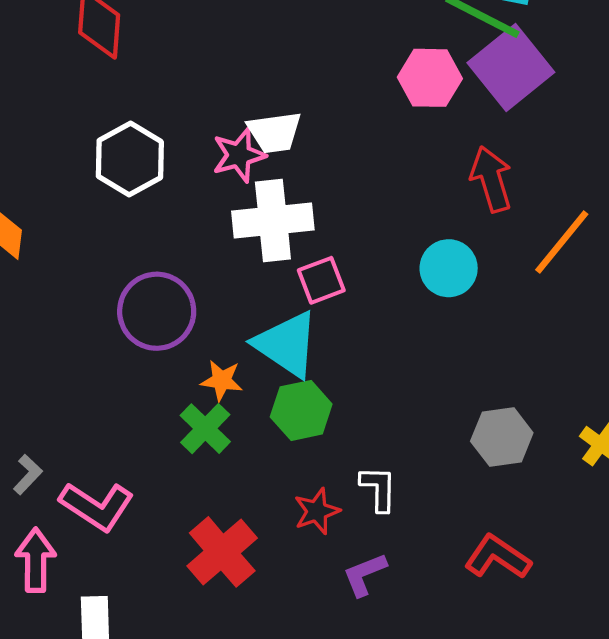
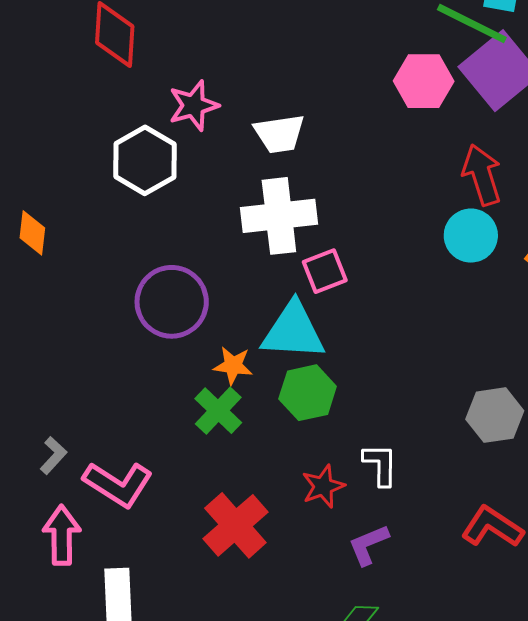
pink star: (239, 155) -> (194, 106), moved
cyan circle: (449, 268) -> (471, 236), moved
cyan triangle: (287, 344) -> (293, 331), turned -30

